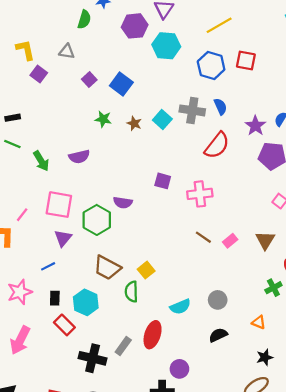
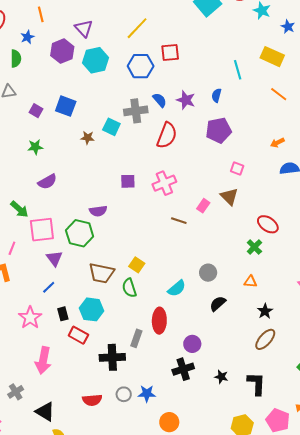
green star: (103, 119) -> (35, 147), moved
purple star: (255, 126) -> (186, 100), moved
green arrow: (41, 161) -> (19, 209), moved
brown triangle: (265, 240) -> (229, 197), moved
pink rectangle: (230, 241) -> (203, 206), moved

